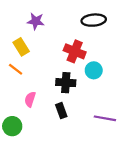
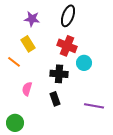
black ellipse: (94, 20) -> (68, 16), moved, turned -65
yellow rectangle: (21, 47) -> (28, 44), moved
green circle: (12, 126) -> (15, 123), moved

